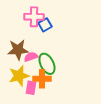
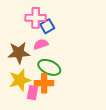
pink semicircle: (31, 57) -> (41, 44), moved
green ellipse: (47, 64) -> (49, 67), turned -40

